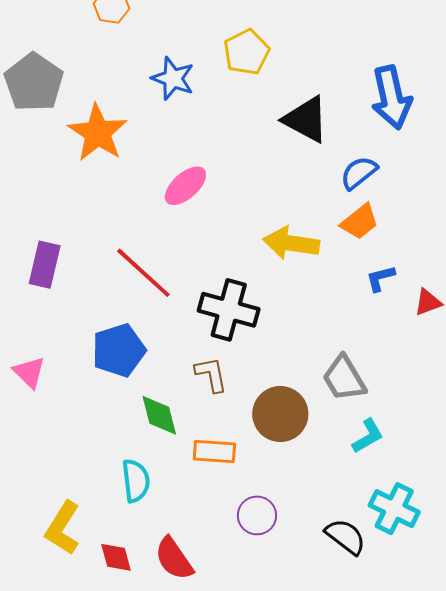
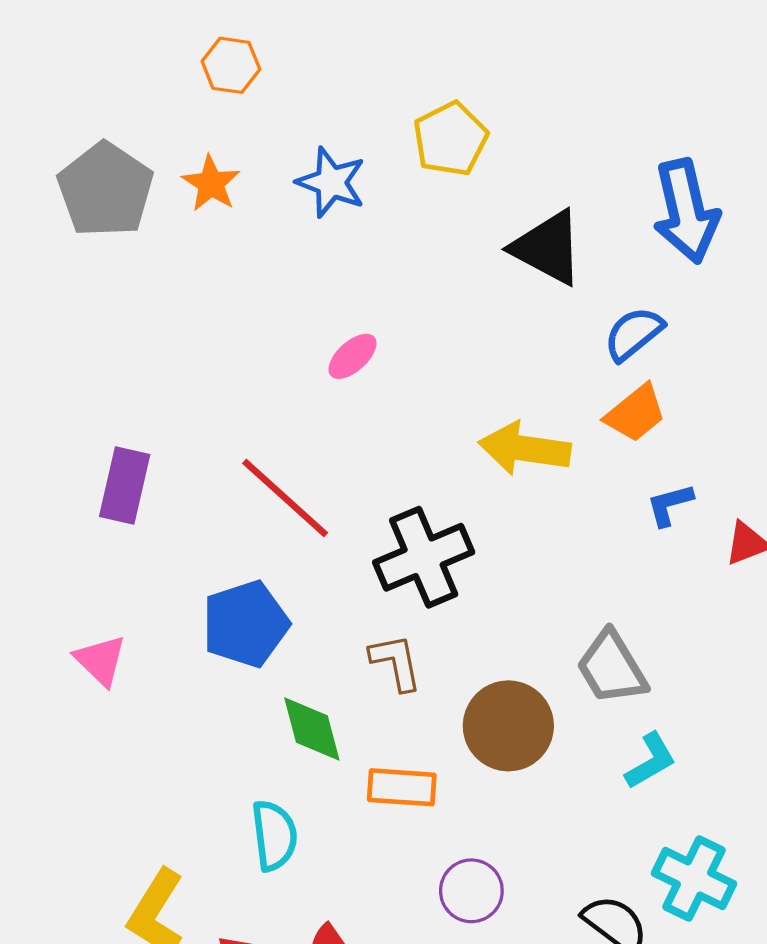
orange star: (98, 133) -> (211, 183), moved, size x0.6
pink ellipse: (185, 186) -> (352, 356), size x0.7
black cross: (229, 310) -> (424, 557), turned -38

